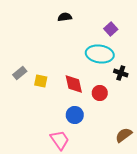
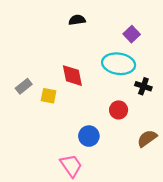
red diamond: (74, 84) -> (72, 76), moved
brown semicircle: (124, 135) -> (147, 138), moved

